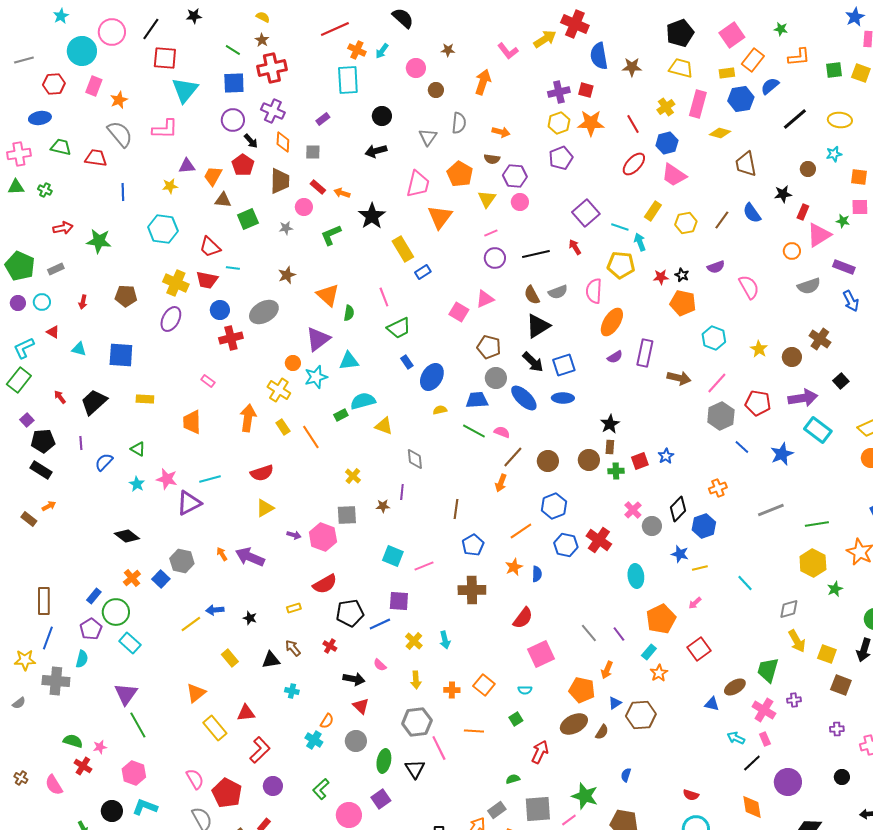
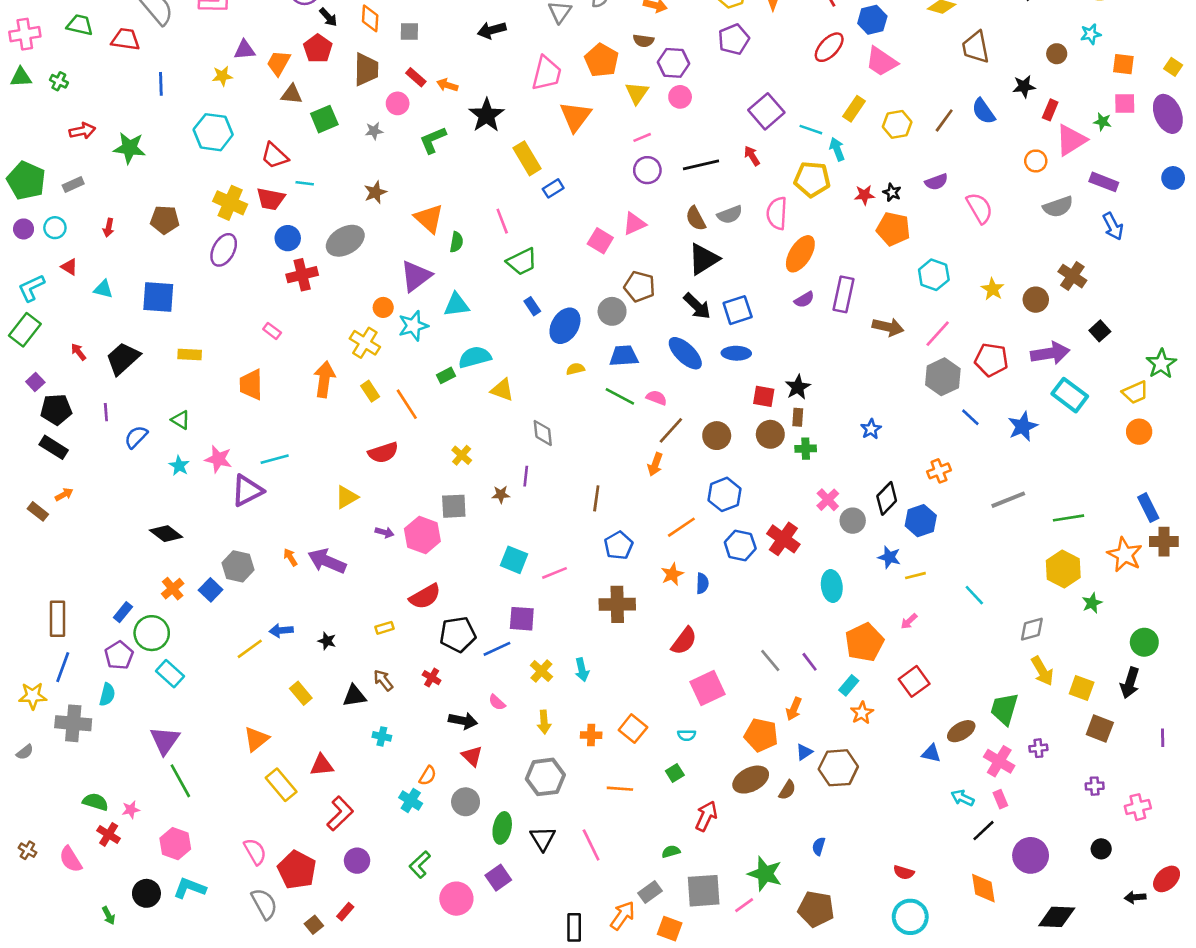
gray circle: (496, 378) -> (612, 311), moved
red square: (640, 461) -> (764, 396), moved, turned 30
red semicircle: (262, 473) -> (383, 453), moved
pink line: (439, 748) -> (591, 845), moved

